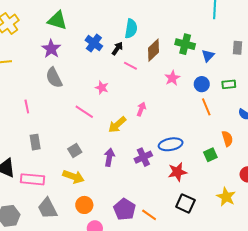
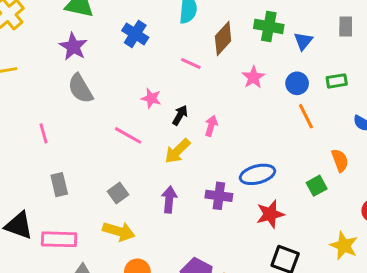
black arrow: (117, 49) -> (180, 115), moved
purple cross: (143, 157) -> (219, 196), turned 36

